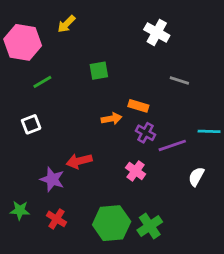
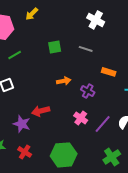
gray line: (179, 81) -> (86, 49), moved
orange rectangle: (138, 106) -> (109, 72), moved
purple line: (172, 145) -> (103, 124), moved, turned -30
green cross: (150, 226) -> (112, 157), moved

